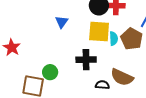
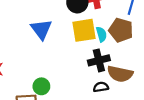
blue triangle: (62, 22) -> (41, 29), size x1.5
black cross: (86, 60) -> (99, 60), moved

